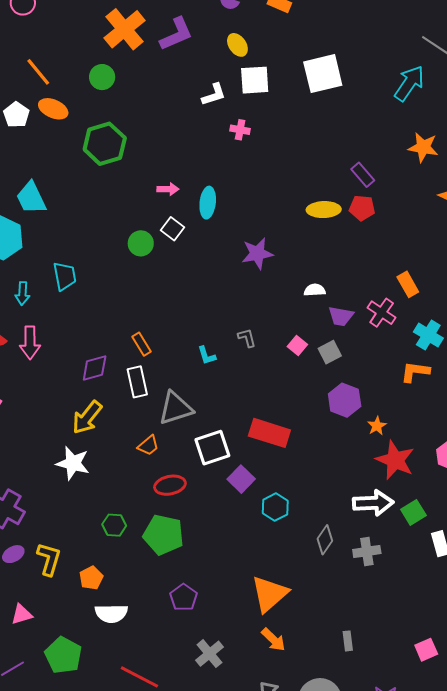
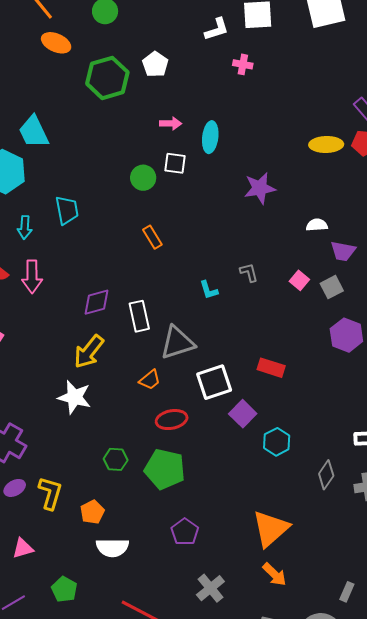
white pentagon: (16, 115) -> (155, 64), moved
white square: (173, 229) -> (175, 163), turned -30
orange rectangle: (142, 344) -> (152, 237), moved
red rectangle: (269, 433) -> (271, 368), size x0.7
gray rectangle: (348, 641) -> (347, 592), moved, turned 30
green pentagon: (63, 655) -> (64, 589), size x0.7

